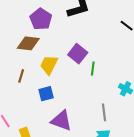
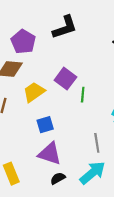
yellow trapezoid: (49, 65) -> (34, 92), turned 30
blue square: (46, 94) -> (45, 125), moved

